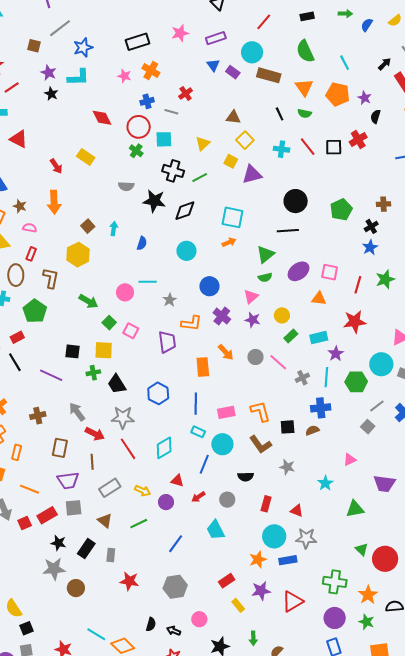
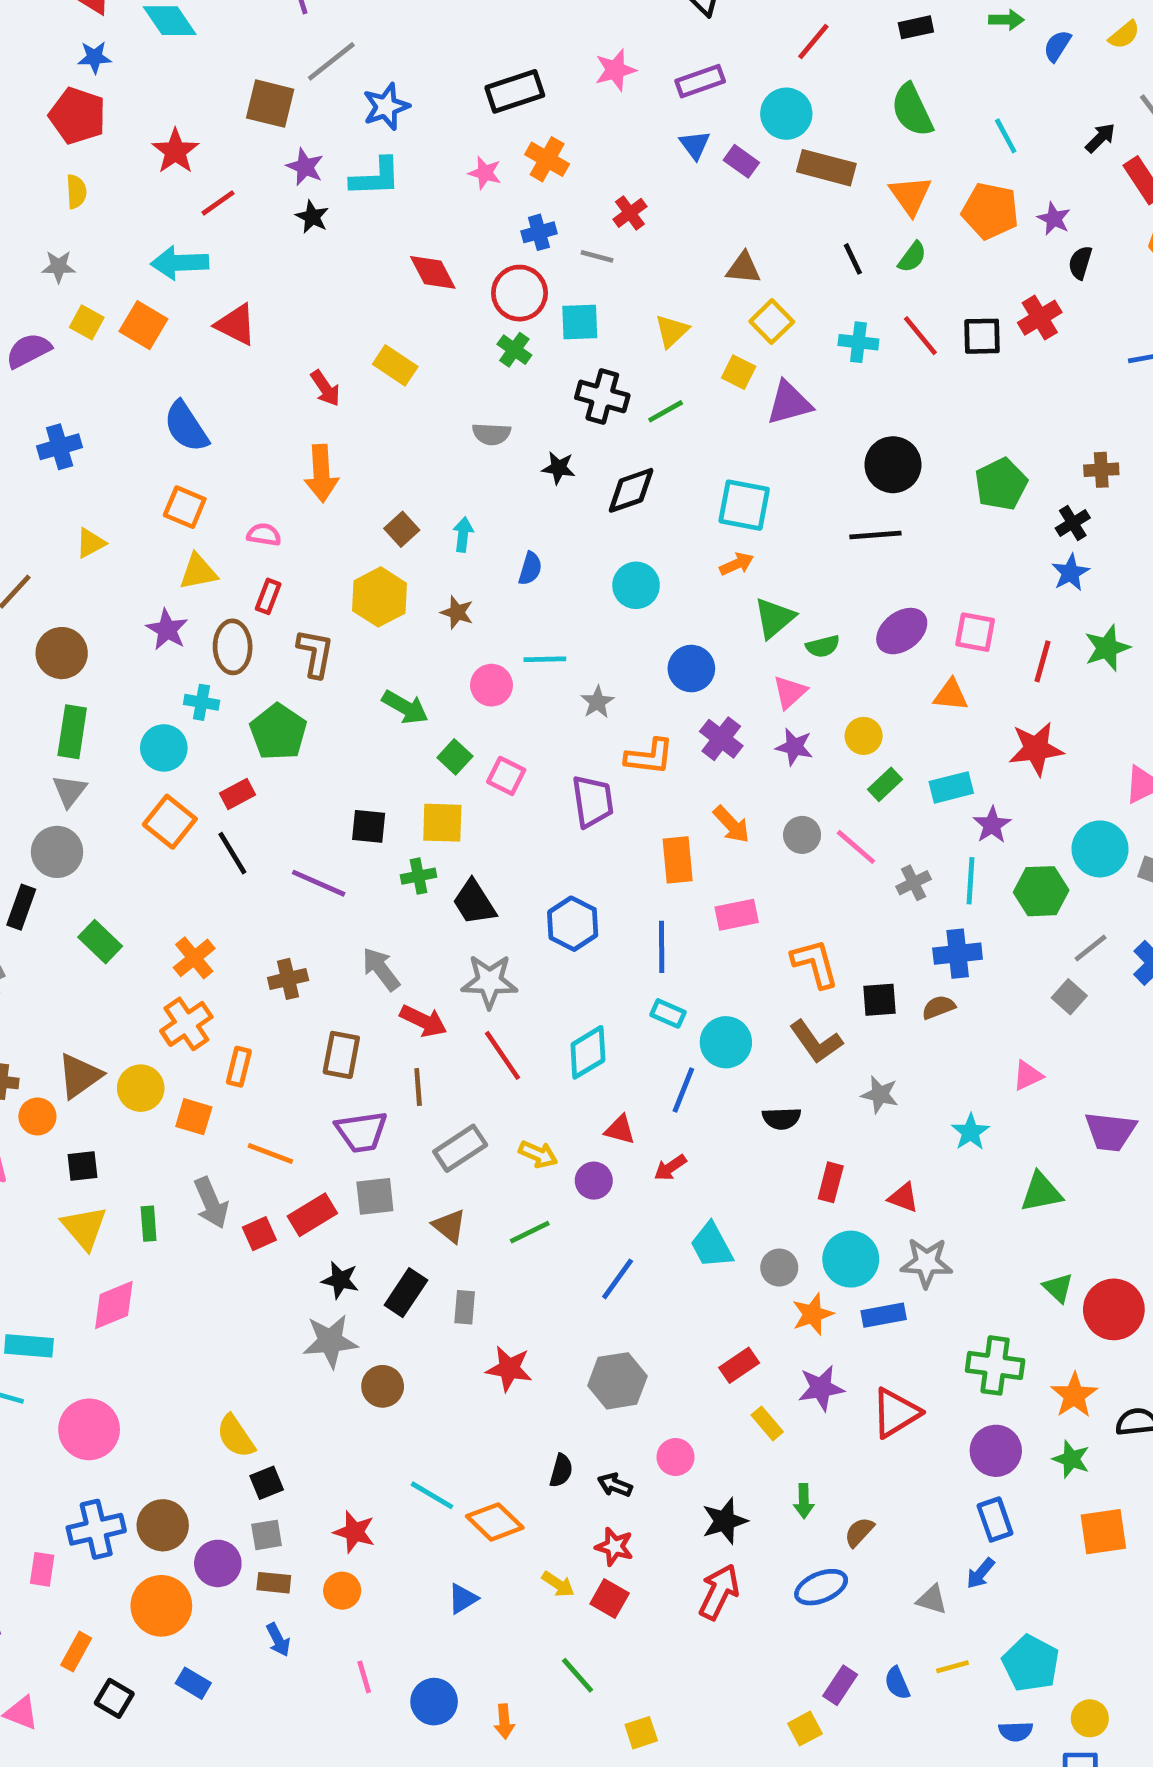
brown square: (34, 46) -> (270, 104), size x1.5
green semicircle: (305, 113) -> (912, 257), turned -64
black star: (154, 201) -> (559, 468), size x0.6
brown star: (20, 206) -> (457, 612), moved
green triangle: (265, 254) -> (774, 618), moved
pink rectangle: (226, 412) -> (737, 915), moved
gray circle: (227, 500) -> (779, 1268), moved

